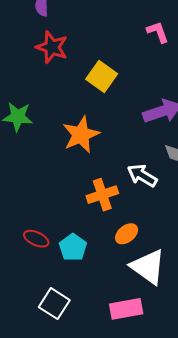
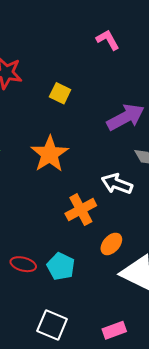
yellow square: (102, 76) -> (60, 93), size x0.7
pink rectangle: (126, 309) -> (114, 330), moved, size x0.7

